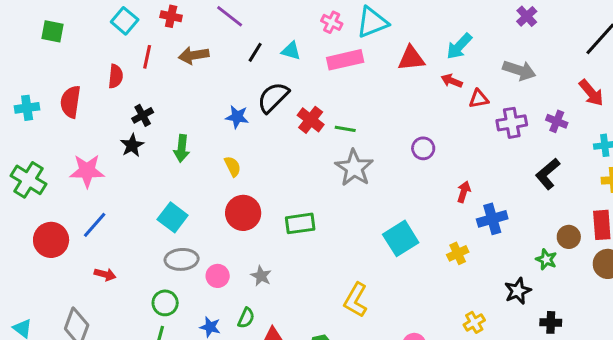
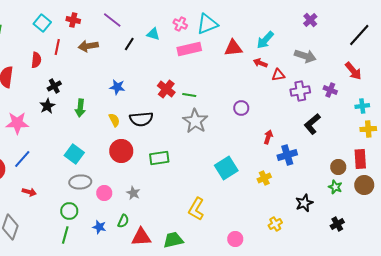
cyan triangle: (291, 51) -> (153, 34), moved
black semicircle: (273, 97) -> (141, 119), moved, turned -140
black L-shape: (548, 174) -> (312, 124), moved
green star: (546, 259) -> (335, 187), moved
black cross: (551, 322) -> (337, 224), moved, turned -32

